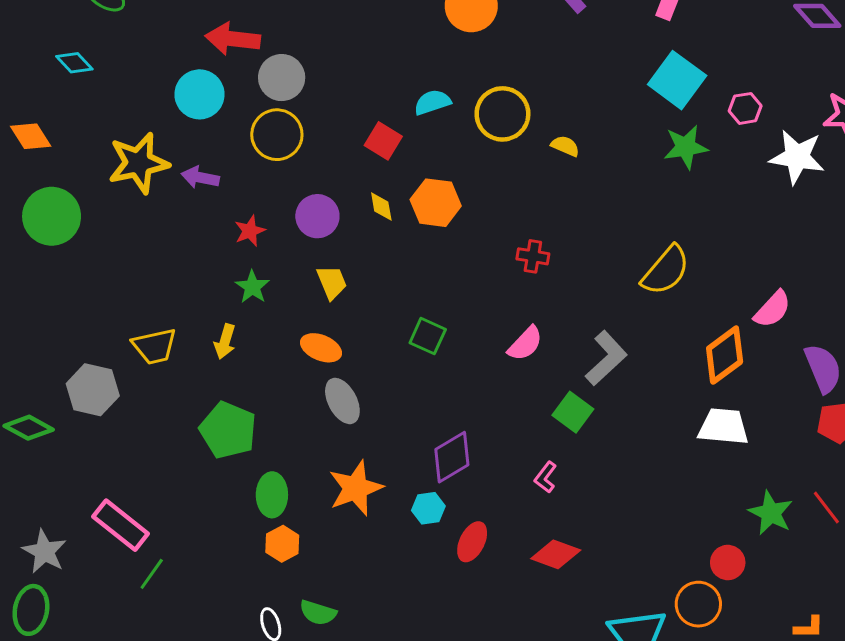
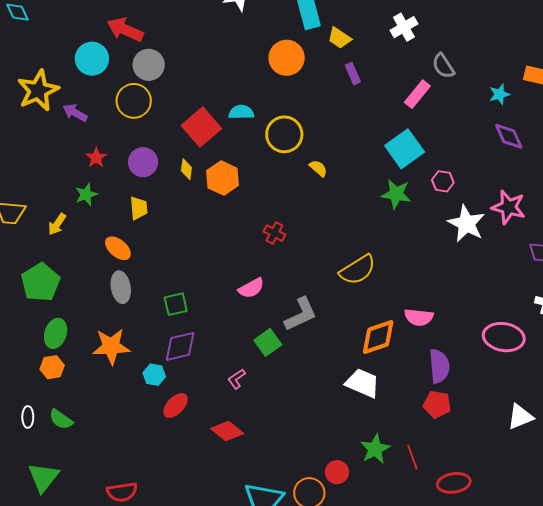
red square: (383, 141) -> (201, 127), size x1.5
yellow star: (139, 163) -> (38, 90), turned -30
red star: (250, 231) -> (96, 158), turned -30
pink semicircle: (773, 309) -> (419, 317), turned 36
green square: (428, 336) -> (176, 304), moved, turned 35

